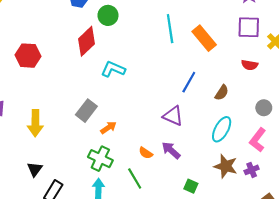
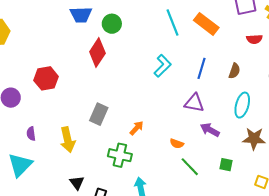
cyan L-shape: (113, 69) -> (163, 66), moved, turned 125
gray rectangle: (86, 111) -> (99, 114), moved
purple arrow: (171, 150) -> (210, 130), moved
green cross: (100, 159) -> (120, 155), moved
green line: (135, 178) -> (190, 167), moved

